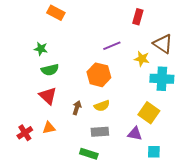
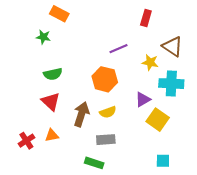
green star: (41, 49) -> (43, 37), moved
brown arrow: (77, 108) -> (81, 114), size x1.6
purple triangle: (135, 134) -> (143, 99), moved, turned -42

